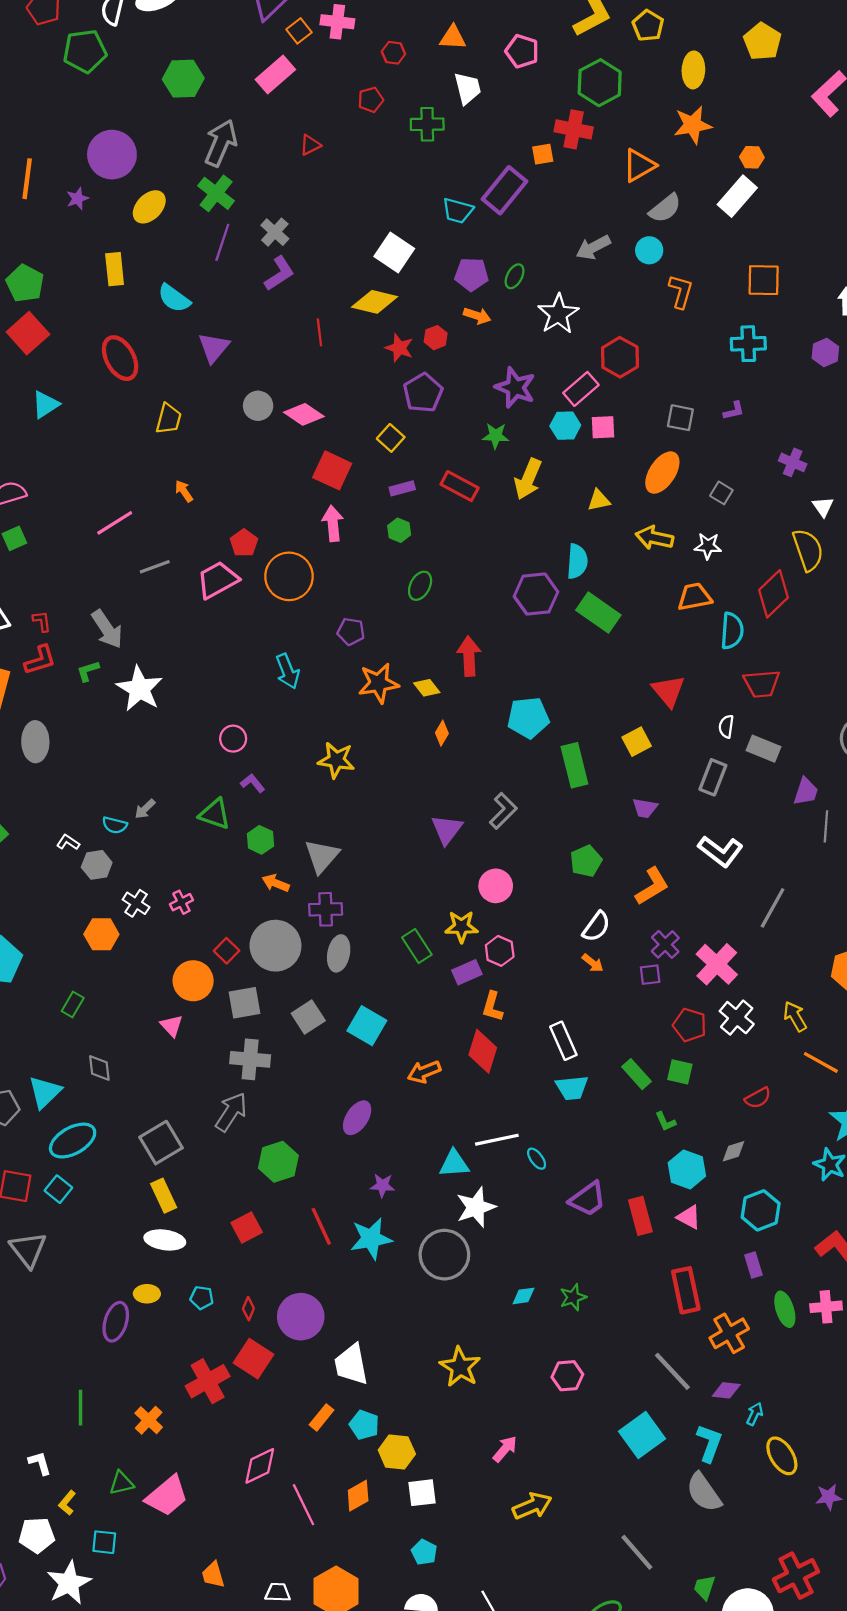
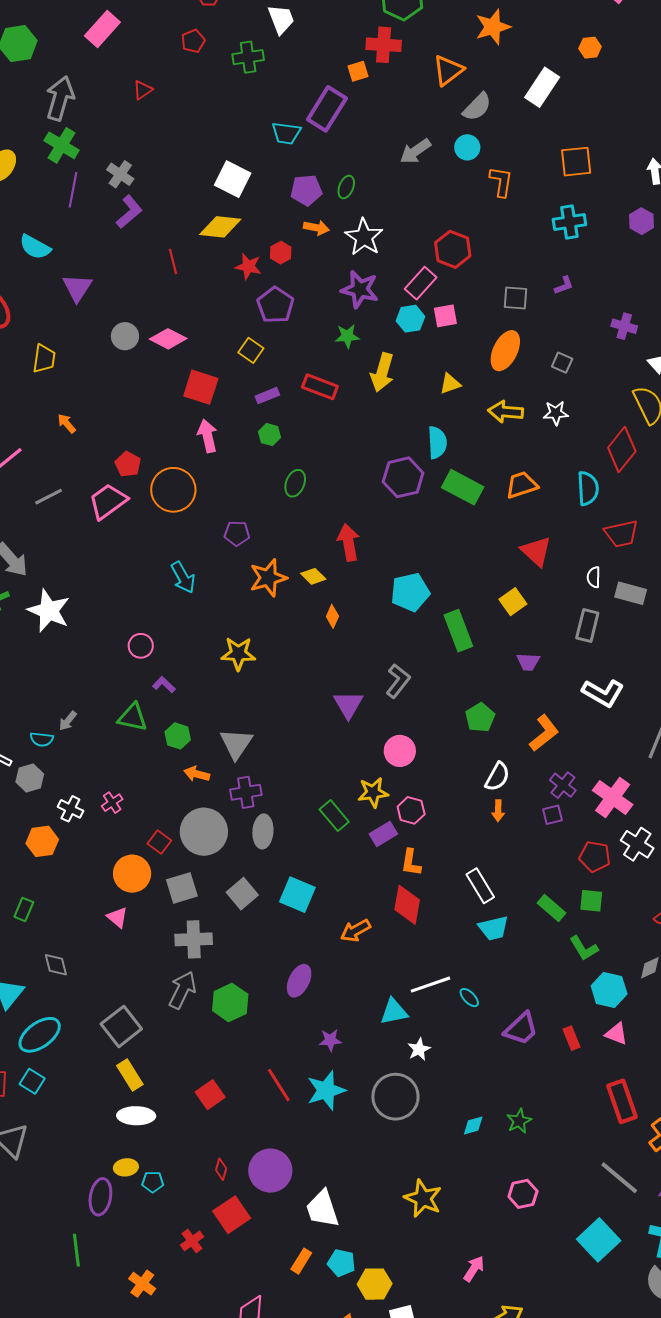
orange hexagon: (752, 157) -> (590, 48), moved
white star: (558, 314) -> (364, 237), moved
orange trapezoid: (694, 597) -> (522, 485), moved
orange arrow: (593, 963) -> (498, 811), turned 60
green L-shape: (666, 1122) -> (584, 948), size x1.4
green hexagon: (278, 1162) -> (230, 1002), moved
white star: (476, 1207) -> (419, 1049), size x0.6
red rectangle: (640, 1216) -> (572, 1038), size x0.7
cyan pentagon: (202, 1298) -> (153, 1182), moved
red square: (253, 1359) -> (232, 1215), turned 30
red cross: (208, 1381) -> (192, 1241), size x0.6
green line: (80, 1408) -> (76, 1250), moved

